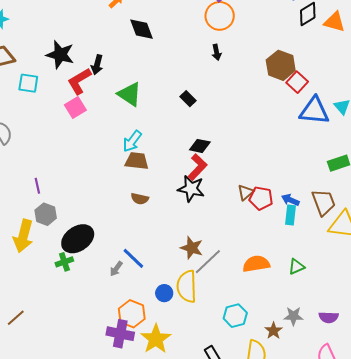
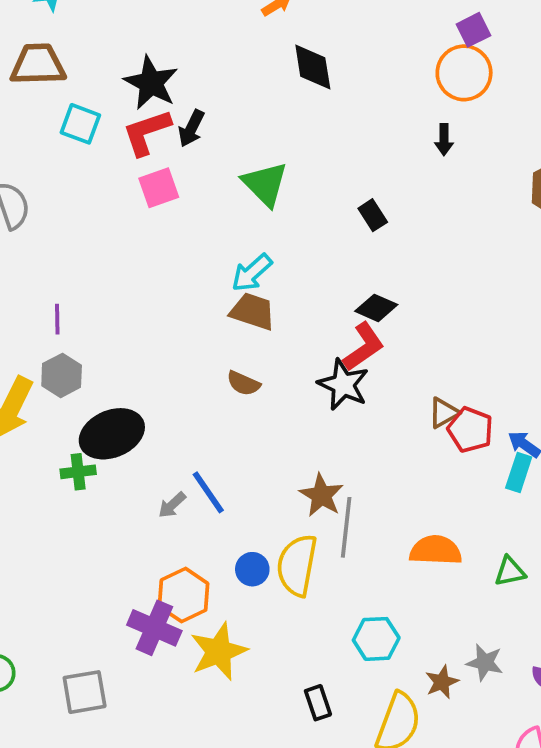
black arrow: (97, 65) -> (191, 128), moved
red L-shape: (79, 81) -> (147, 132), moved
gray line: (208, 262) -> (346, 527), turned -52

